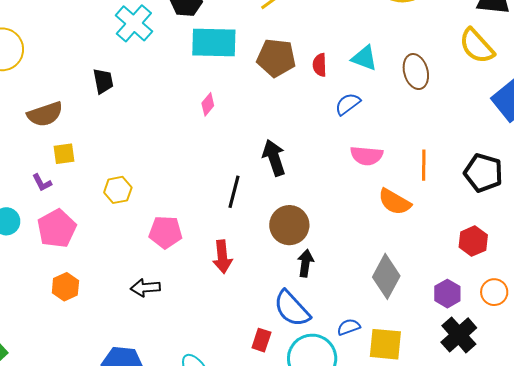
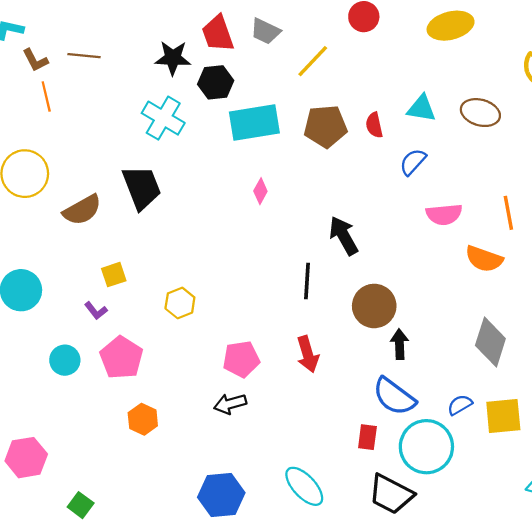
brown ellipse: (416, 72) -> (480, 113), turned -48
black trapezoid: (103, 81) -> (142, 187), size x1.6
brown semicircle: (45, 114) -> (82, 210), moved
pink pentagon: (166, 232) -> (241, 359), moved

